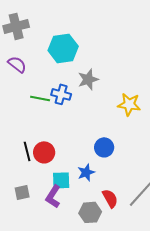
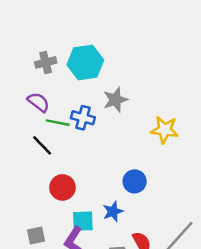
gray cross: (16, 26) -> (46, 62), moved, size x0.7
purple semicircle: (17, 64) -> (38, 102), moved
black line: (27, 151) -> (42, 145), moved, turned -30

